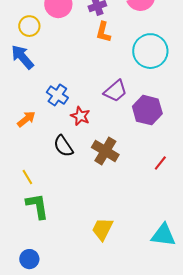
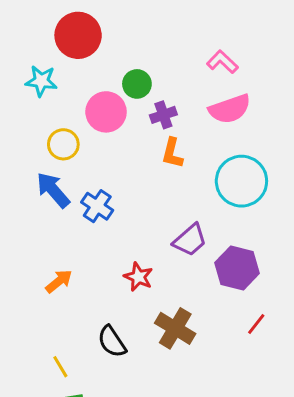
blue cross: (57, 95) -> (97, 206), moved
black semicircle: (63, 146) -> (112, 342), moved
red line: (160, 163) -> (256, 324), moved

